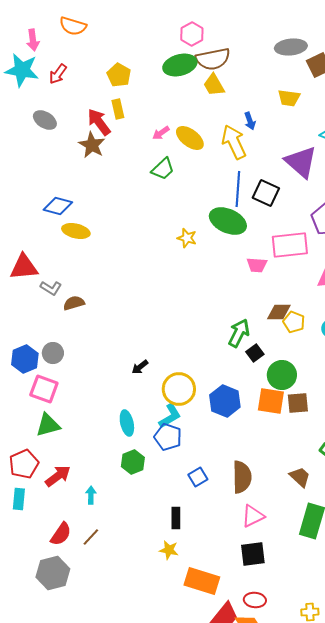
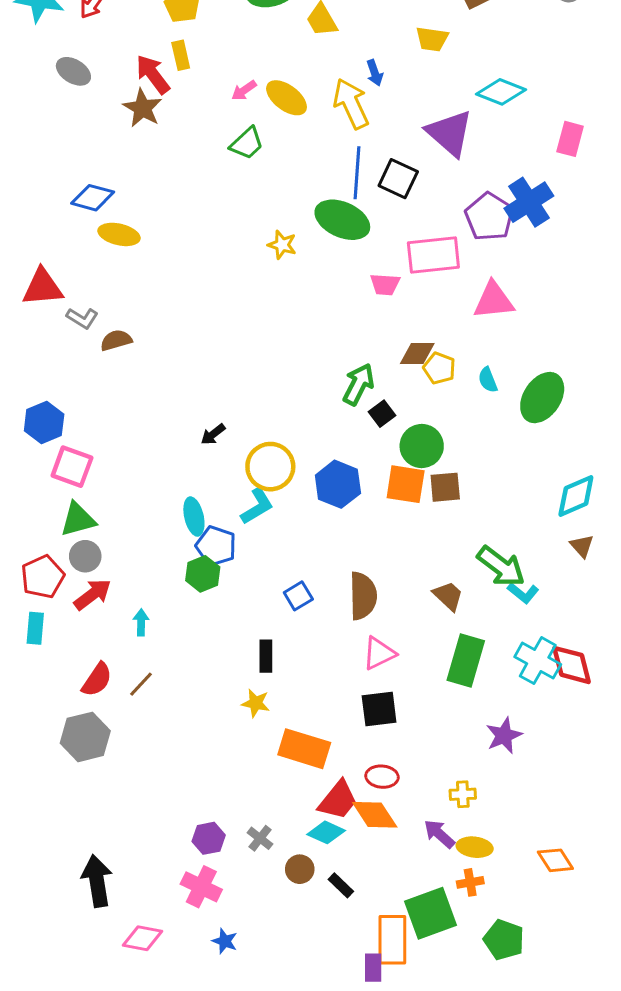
gray circle: (53, 353) -> (85, 556), moved
blue pentagon: (168, 437) -> (216, 546), moved

